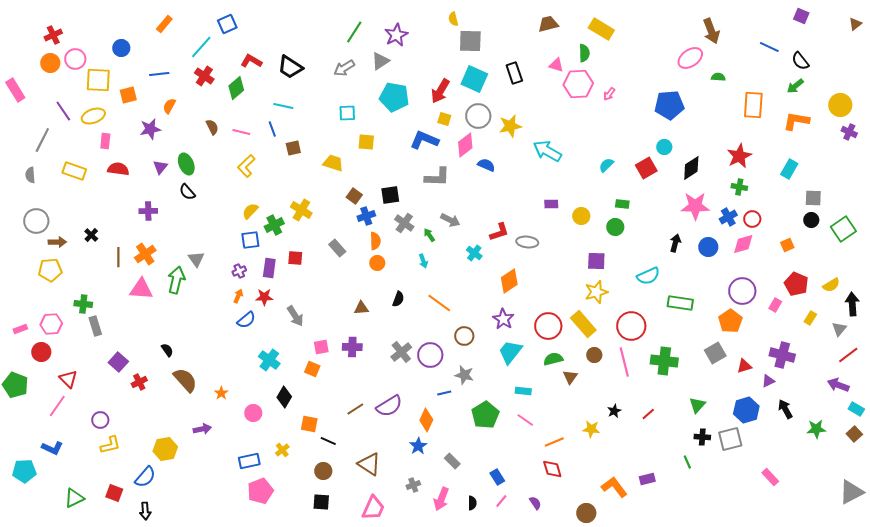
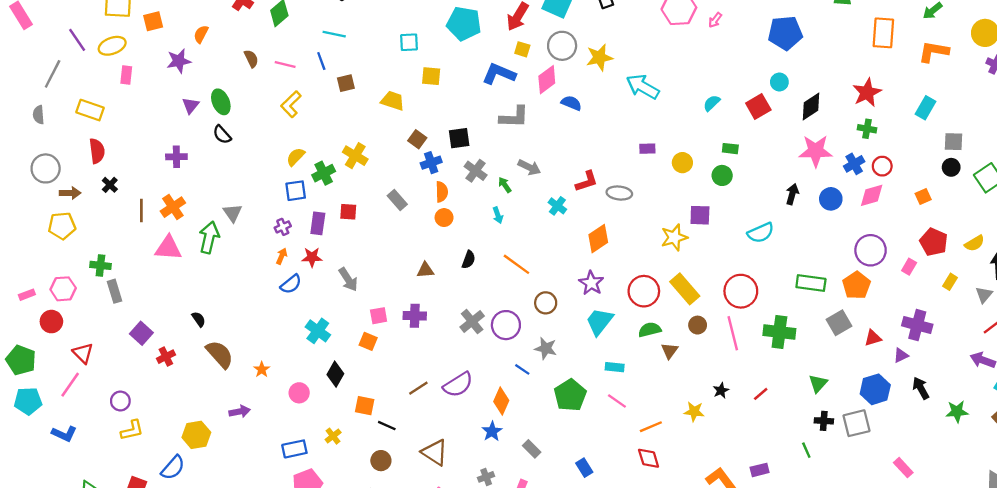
red semicircle: (118, 169) -> (97, 151), moved, turned 75
yellow star: (596, 292) -> (674, 237), moved
green rectangle: (680, 303) -> (811, 283), moved
blue line: (444, 393) -> (522, 369), turned 48
cyan pentagon: (24, 471) -> (28, 401), moved

